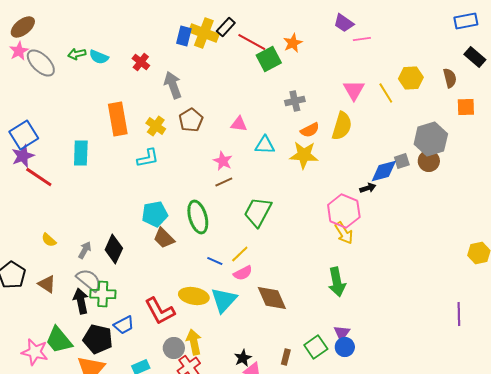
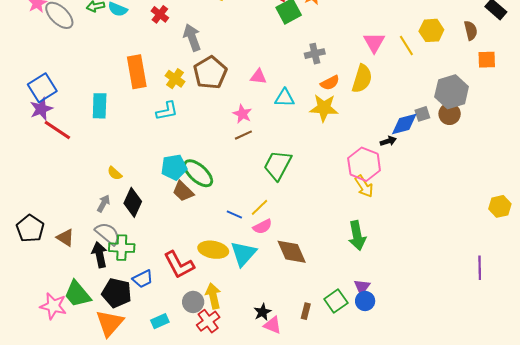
brown pentagon: (191, 120) -> (210, 73), size x1.4
green ellipse: (198, 217) -> (198, 173), moved, turned -32
yellow semicircle: (49, 240) -> (115, 173), moved

